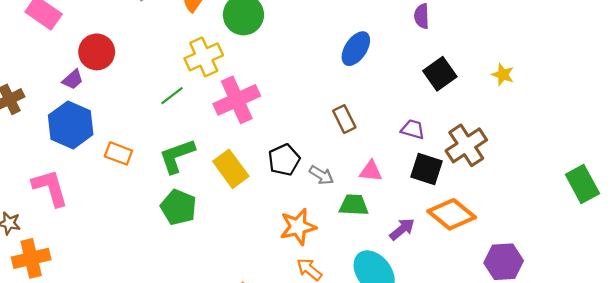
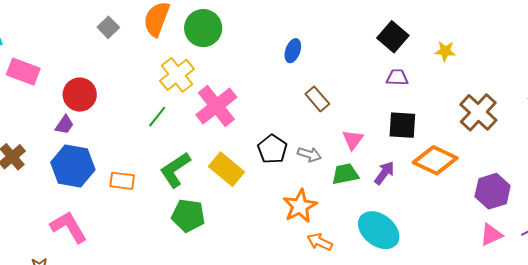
blue ellipse: (356, 49) -> (293, 51), moved, size x0.7
yellow star: (503, 75) -> (445, 51), moved
purple trapezoid: (413, 129) -> (397, 77), moved
brown cross: (466, 145) -> (478, 112), moved
pink triangle: (371, 171) -> (353, 140), turned -45
purple arrow: (402, 229) -> (384, 173), moved

